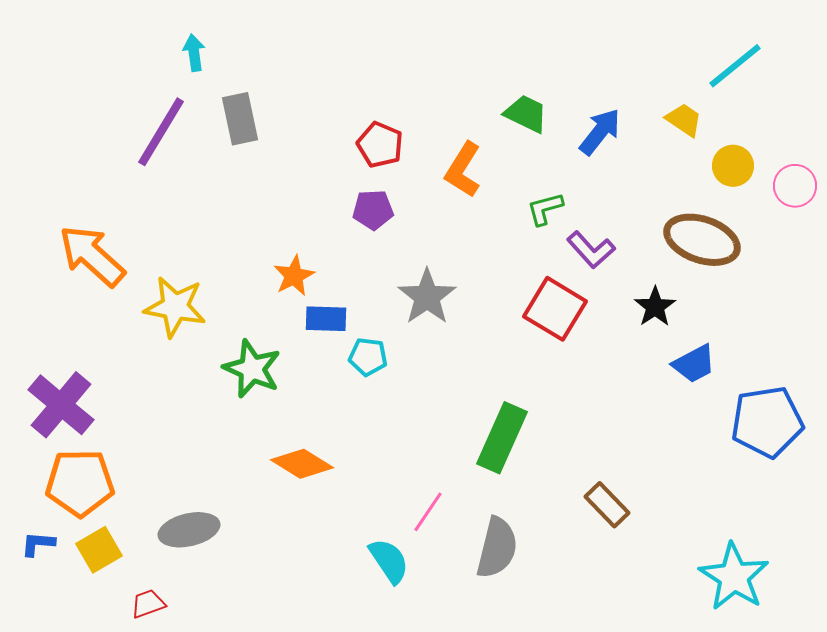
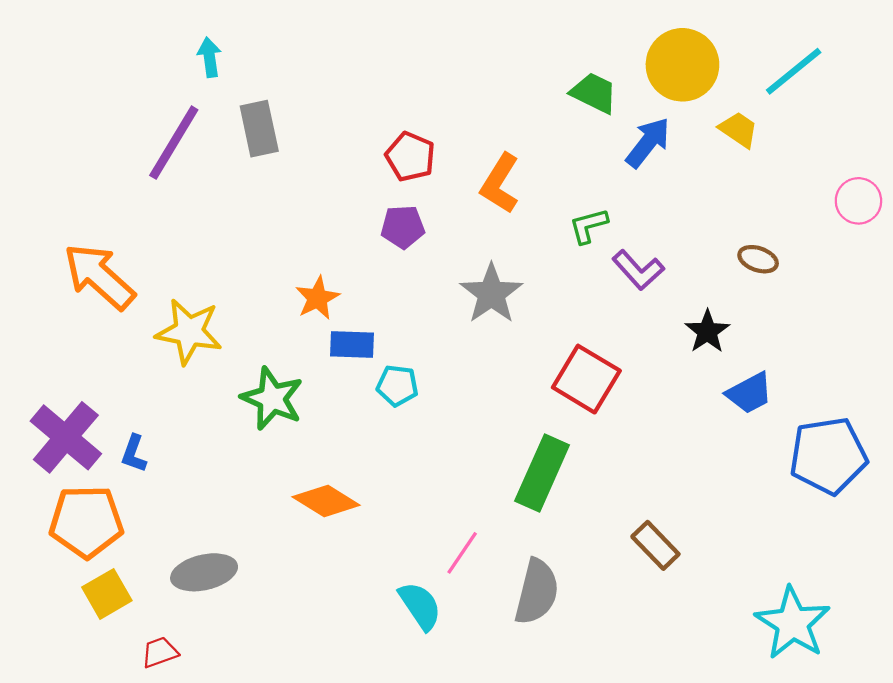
green trapezoid: (526, 114) -> (594, 93), moved
yellow circle: (733, 166) -> (682, 65), moved, size x1.6
brown ellipse: (702, 240) -> (758, 259), size x0.5
gray star: (427, 297) -> (491, 294), moved
red square: (555, 309) -> (586, 379), moved
blue L-shape: (38, 544) -> (134, 454), moved, turned -75

